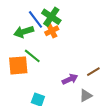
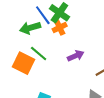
orange square: (18, 65) -> (24, 63), turned 30
purple arrow: (70, 79) -> (76, 56), moved

